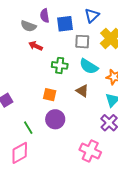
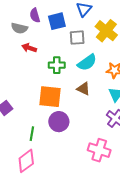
cyan semicircle: (89, 66) -> (87, 62), turned -60
orange square: (50, 95) -> (50, 97), size x1.6
green line: (28, 128) -> (32, 134), turned 48

